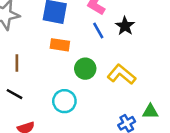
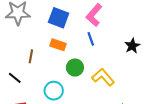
black star: (125, 26) -> (132, 46), moved
brown line: (17, 63) -> (31, 56), moved

